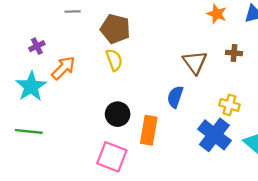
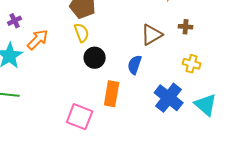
brown triangle: (195, 62) -> (152, 35), turned 35
yellow cross: (229, 105) -> (192, 64), moved
black circle: (118, 114) -> (95, 58), moved

